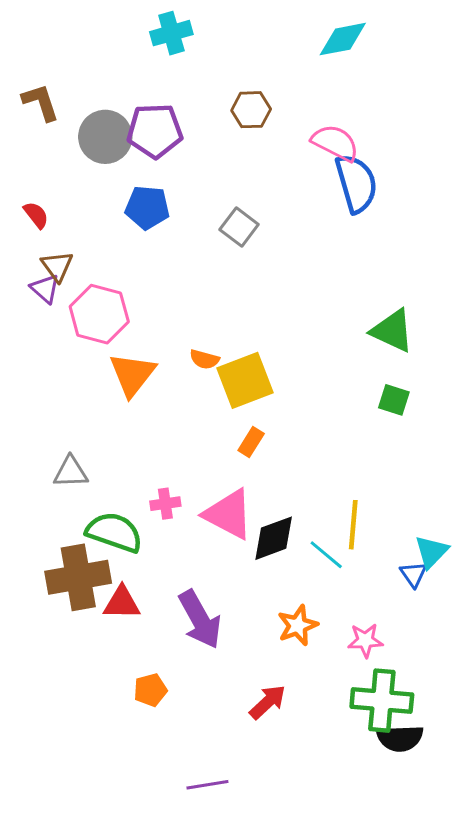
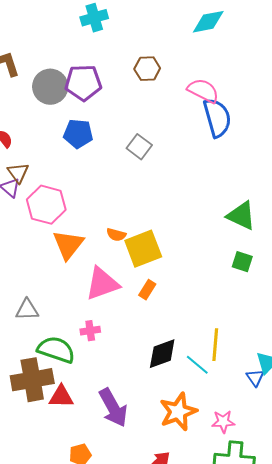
pink triangle: (229, 514) -> (102, 284), moved, turned -48
orange star: (298, 625) -> (178, 412), size x1.4

